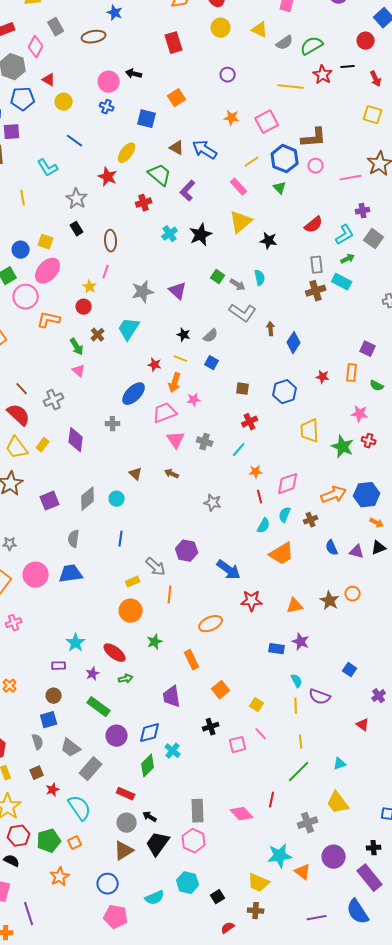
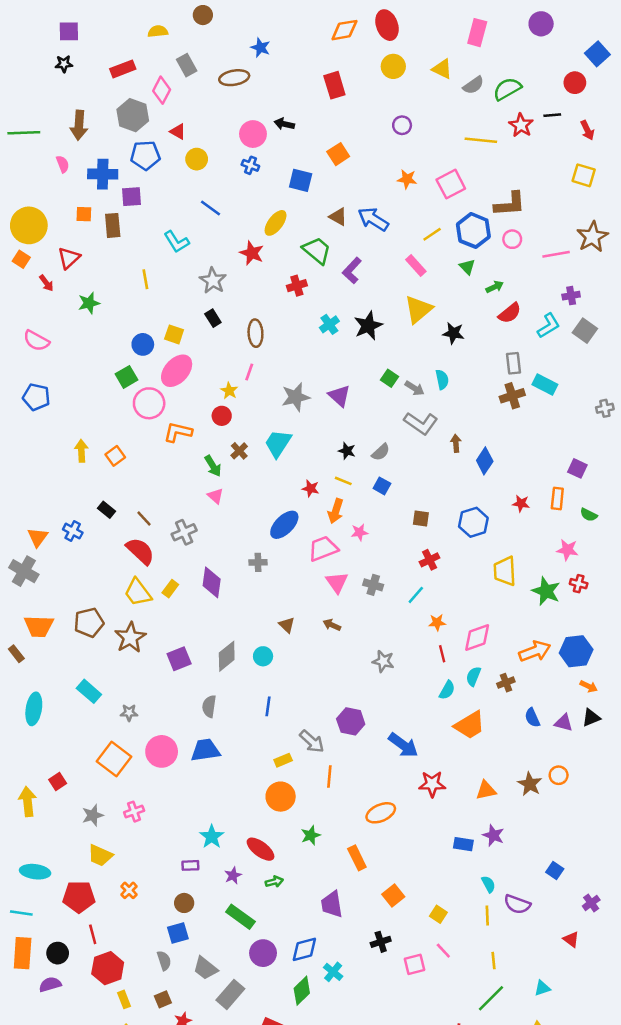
green arrow: (348, 259) -> (495, 287), moved

